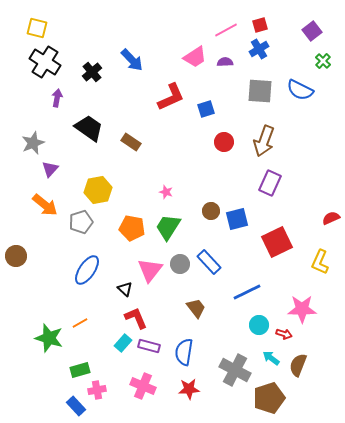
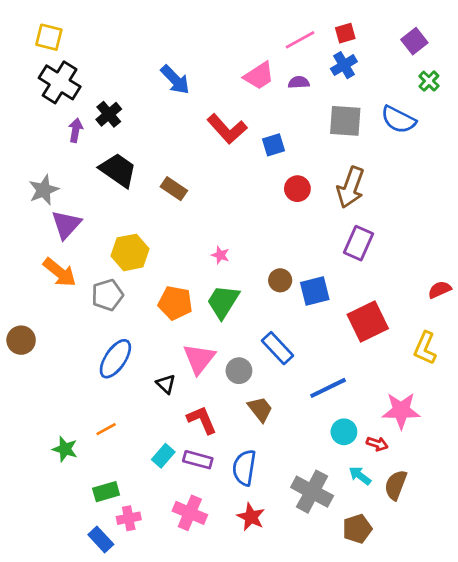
black cross: (92, 72) -> (109, 114), moved
red L-shape: (171, 97) -> (227, 129), turned 72
purple triangle: (50, 169) -> (66, 225), size x1.4
gray circle: (180, 264) -> (239, 371), moved
red L-shape: (136, 318) -> (202, 420), moved
green star: (49, 338) -> (65, 449), size x0.7
red star: (189, 389) -> (251, 517), turned 30
brown pentagon: (269, 398) -> (357, 529), size x0.7

